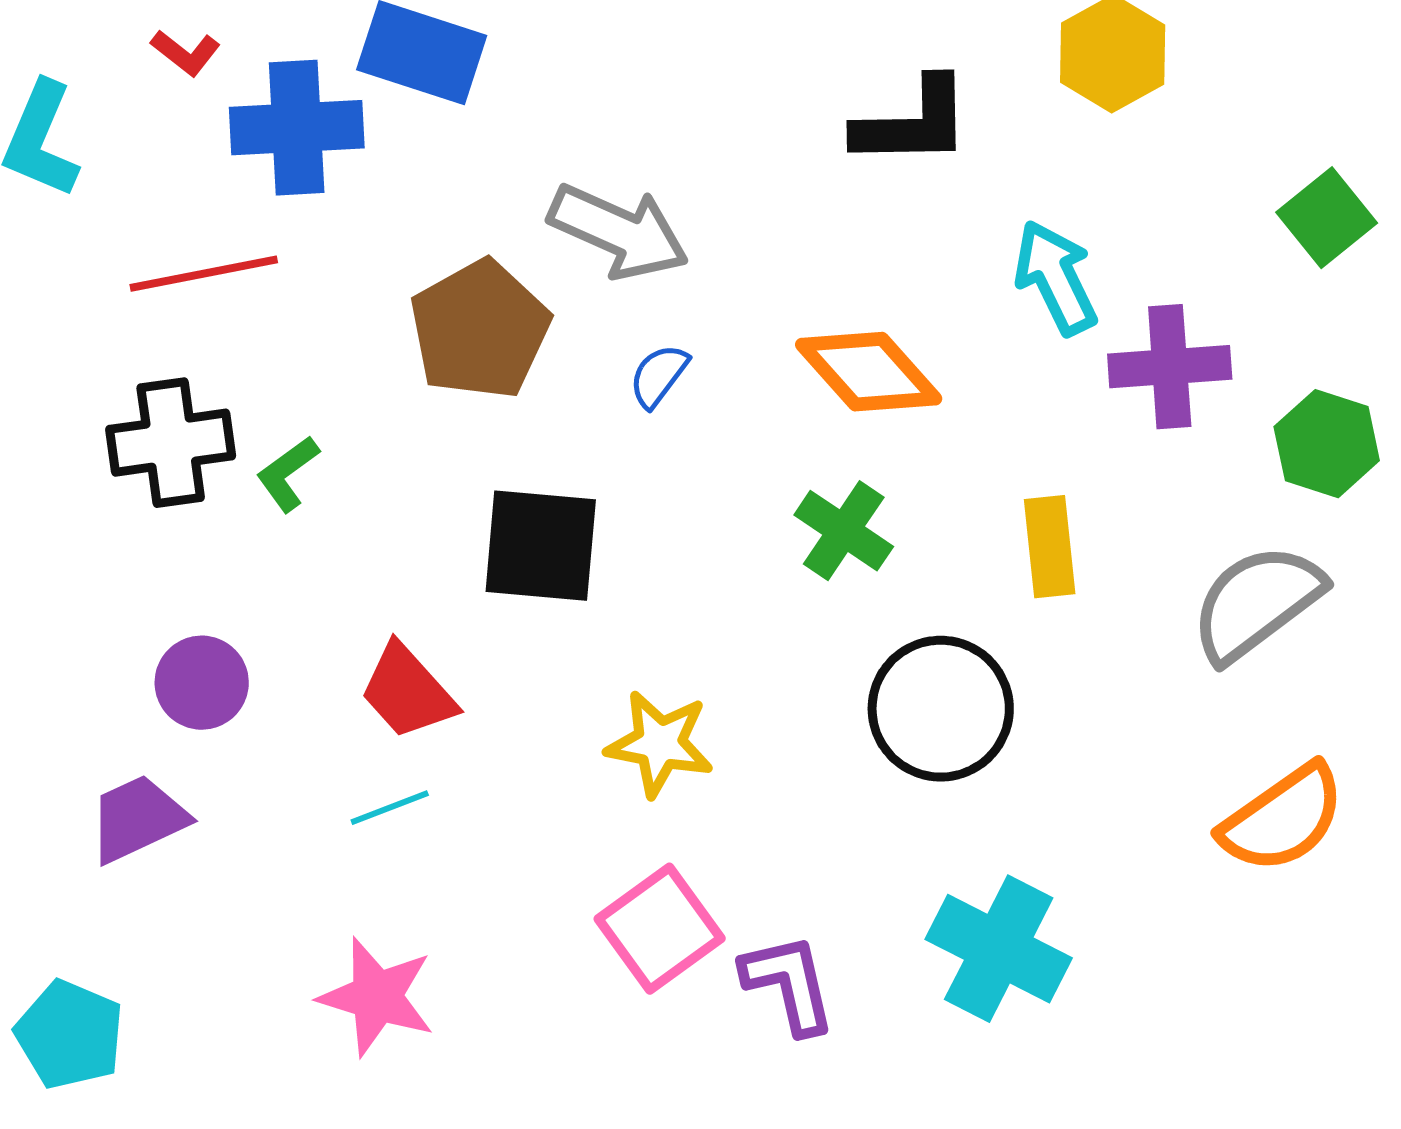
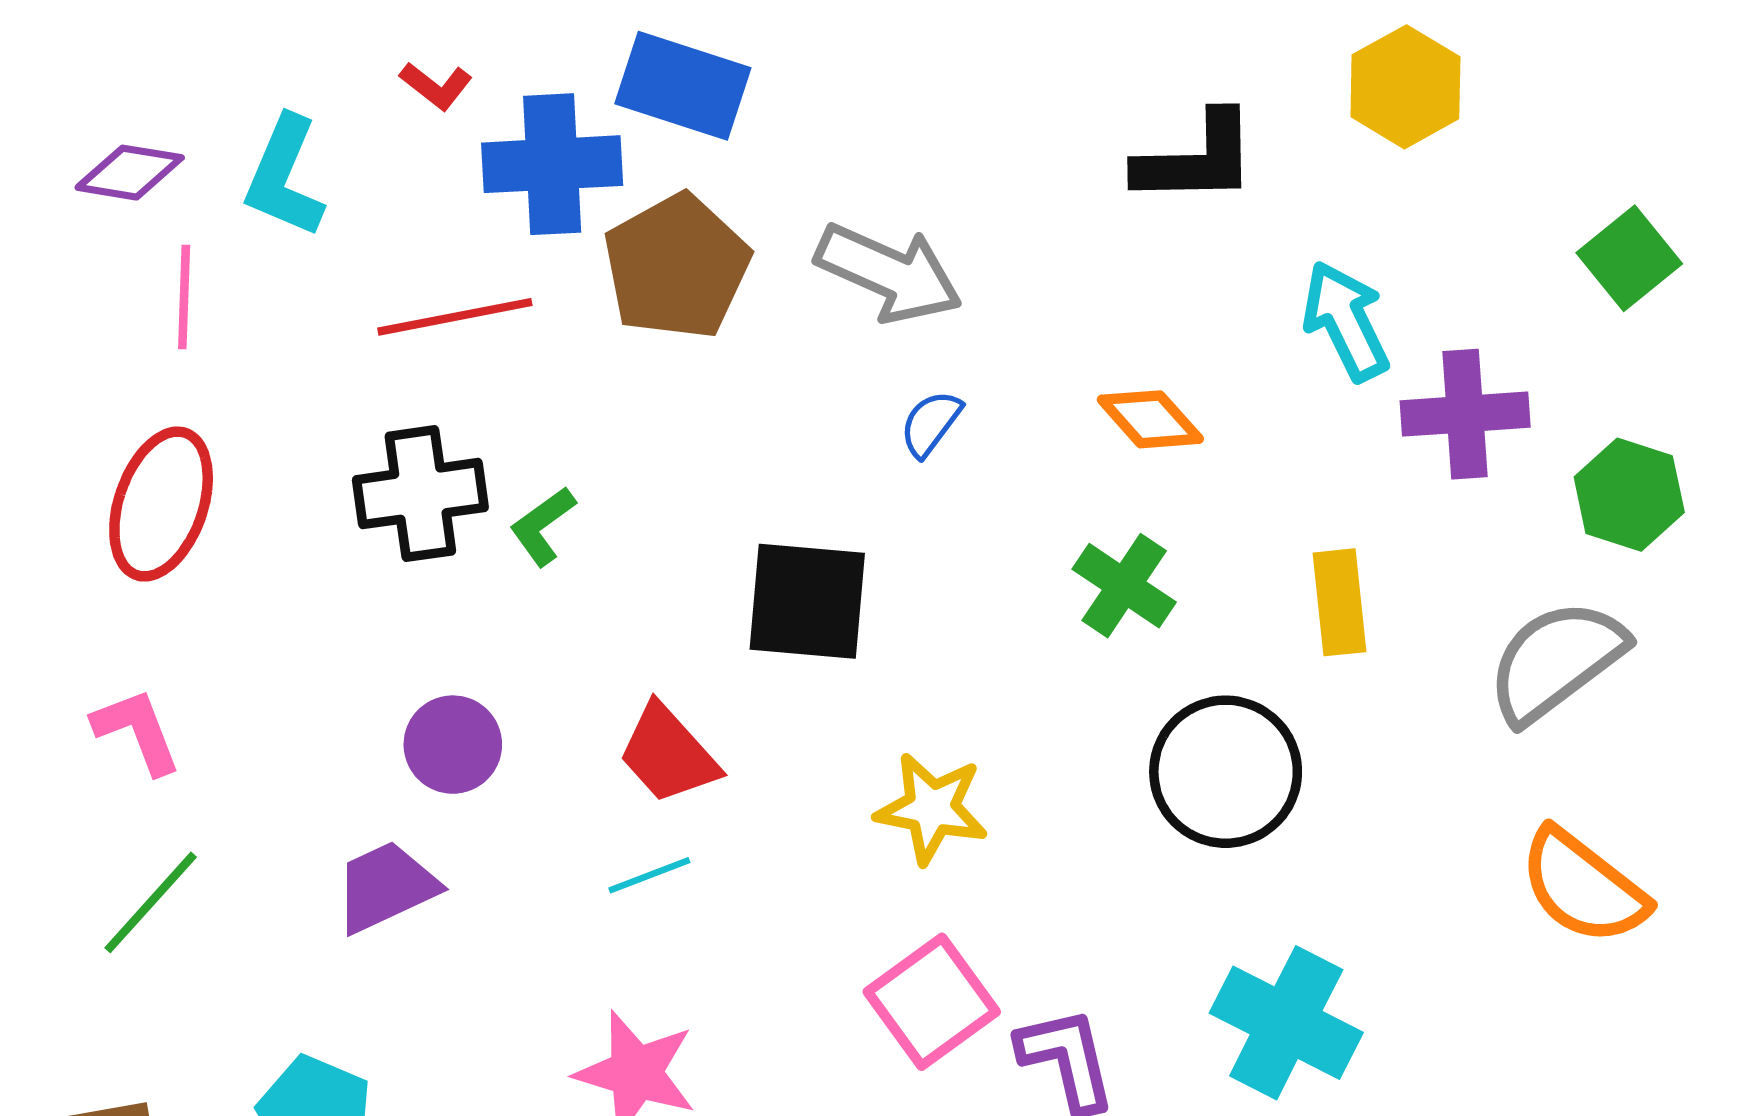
brown pentagon: (480, 330) -> (677, 267), moved
orange diamond: (869, 372) -> (1150, 419), size x0.7
orange semicircle: (1283, 819) -> (1583, 887), turned 73

